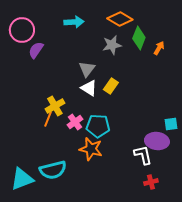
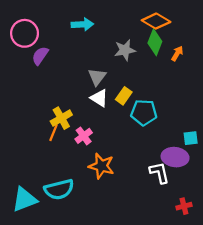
orange diamond: (120, 19) -> (156, 21), moved
cyan pentagon: (98, 126) -> (144, 112), moved
red cross: (151, 182) -> (184, 206), moved

